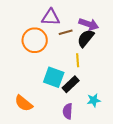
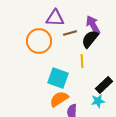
purple arrow: (89, 24) -> (93, 25), turned -138
black rectangle: (71, 84) -> (104, 85), moved
orange semicircle: (24, 103) -> (59, 99), moved, turned 108

